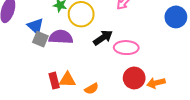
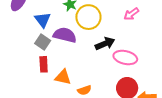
gray square: (40, 39) -> (43, 42), moved
red rectangle: (54, 81) -> (44, 64), moved

